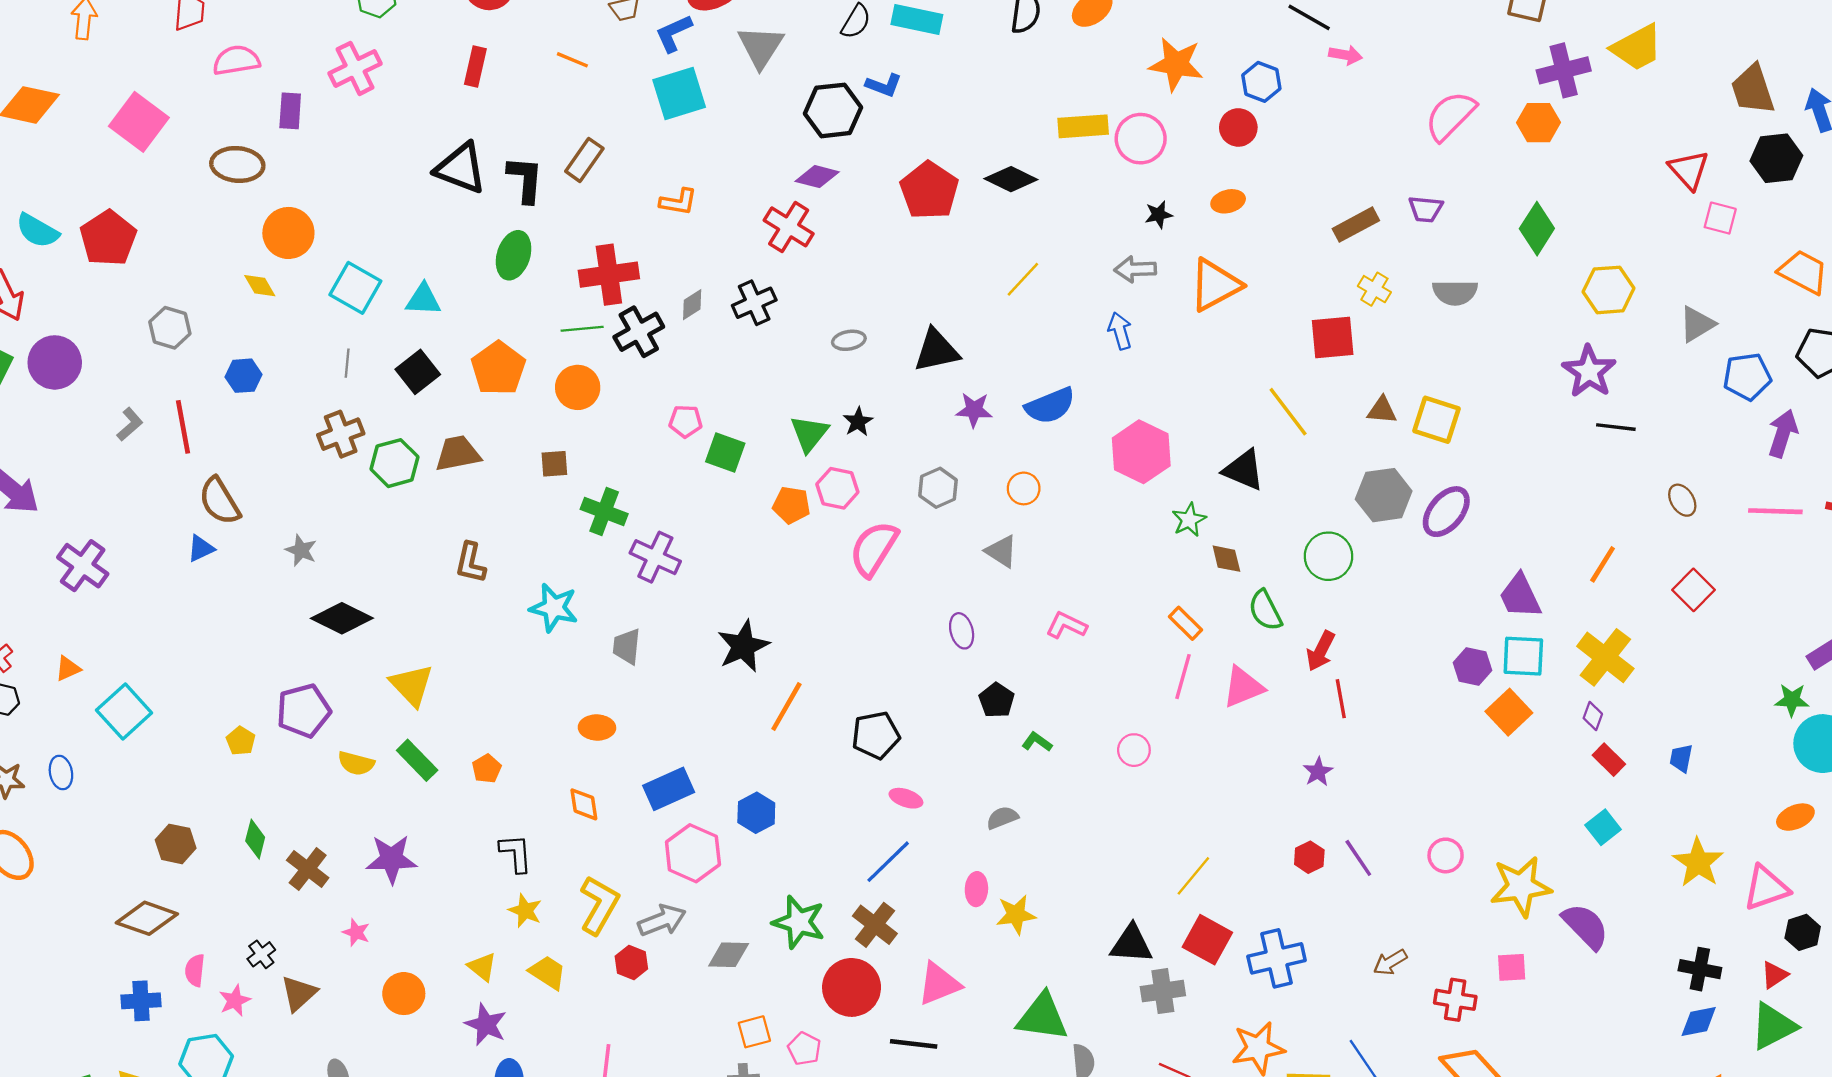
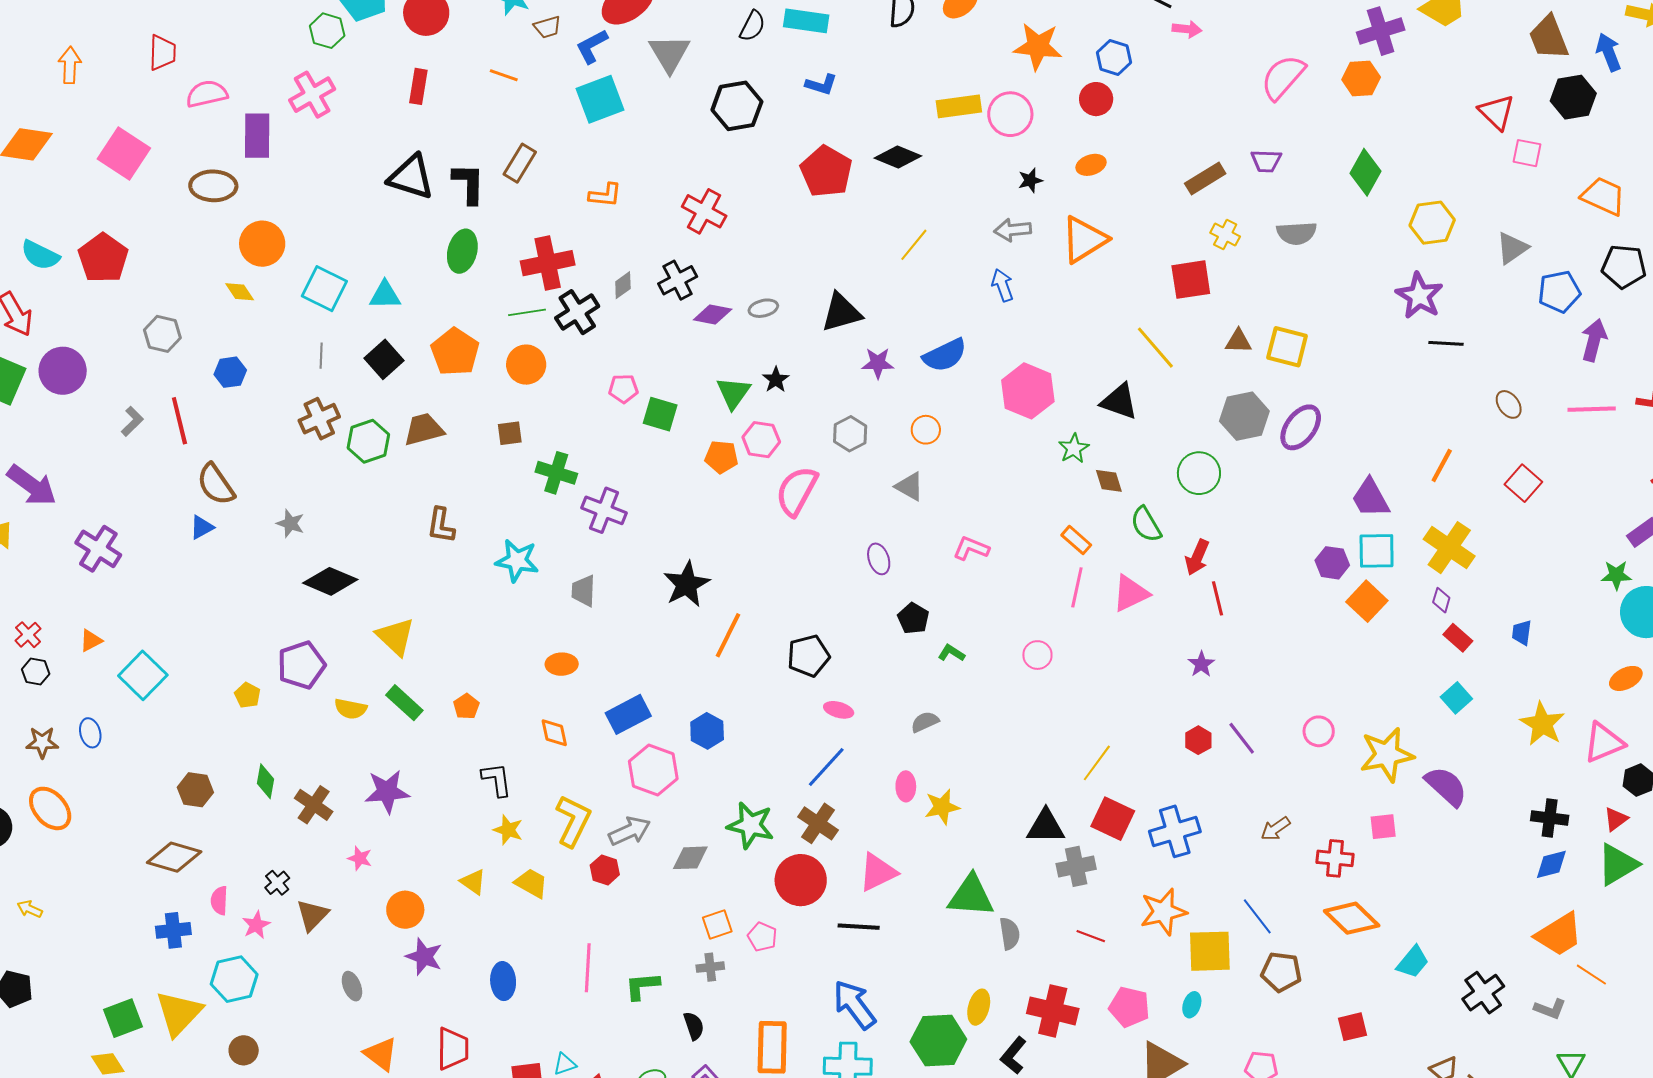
blue L-shape: (884, 85) -> (821, 85), moved
purple rectangle: (290, 111) -> (257, 136), size x1.4
purple diamond: (817, 177) -> (713, 315), moved
purple star: (486, 1025) -> (424, 957), moved

